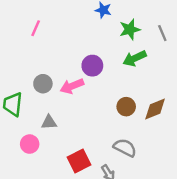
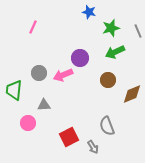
brown circle: (126, 107) -> (108, 80), moved
gray semicircle: (125, 148) -> (107, 126), turned -138

